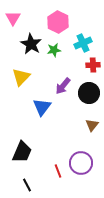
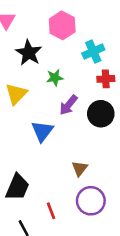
green star: (54, 50) -> (55, 78), moved
brown triangle: (92, 125) -> (80, 168), moved
red line: (58, 171) -> (51, 211), moved

